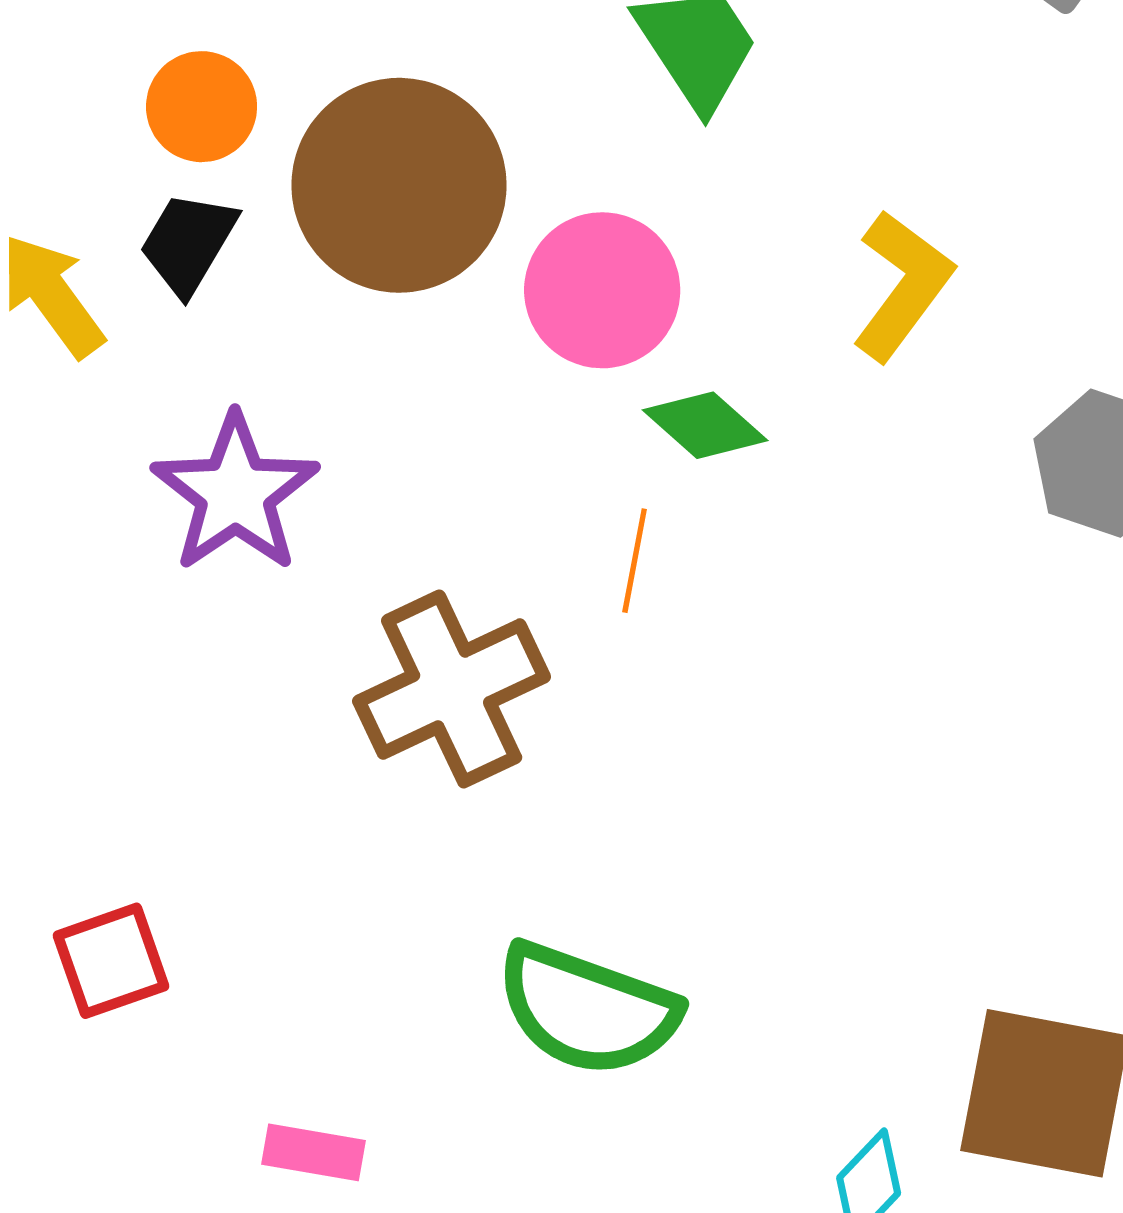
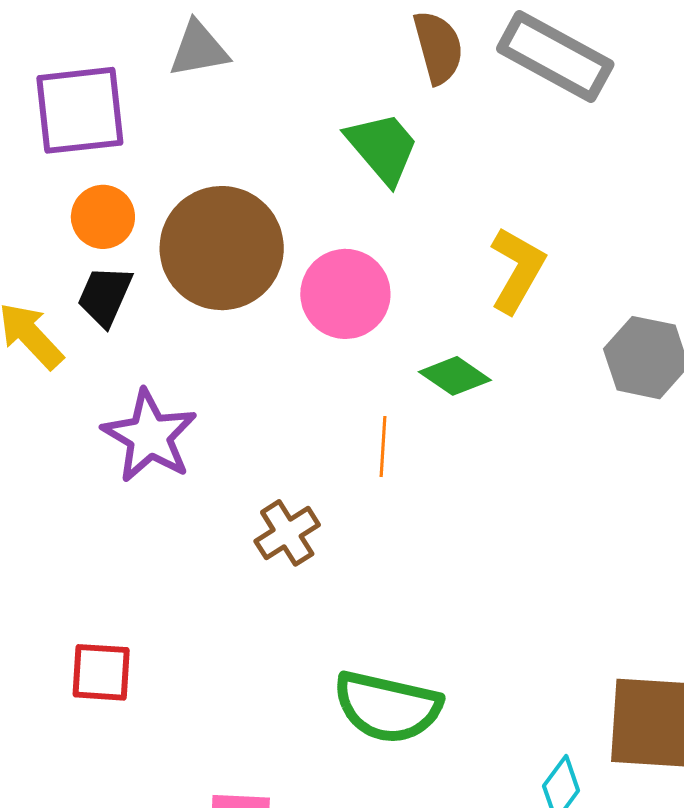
green diamond: (705, 425) -> (455, 376), moved
brown cross: (452, 689) -> (287, 533), size x0.6
red square: (111, 961) -> (101, 672), moved, turned 30

